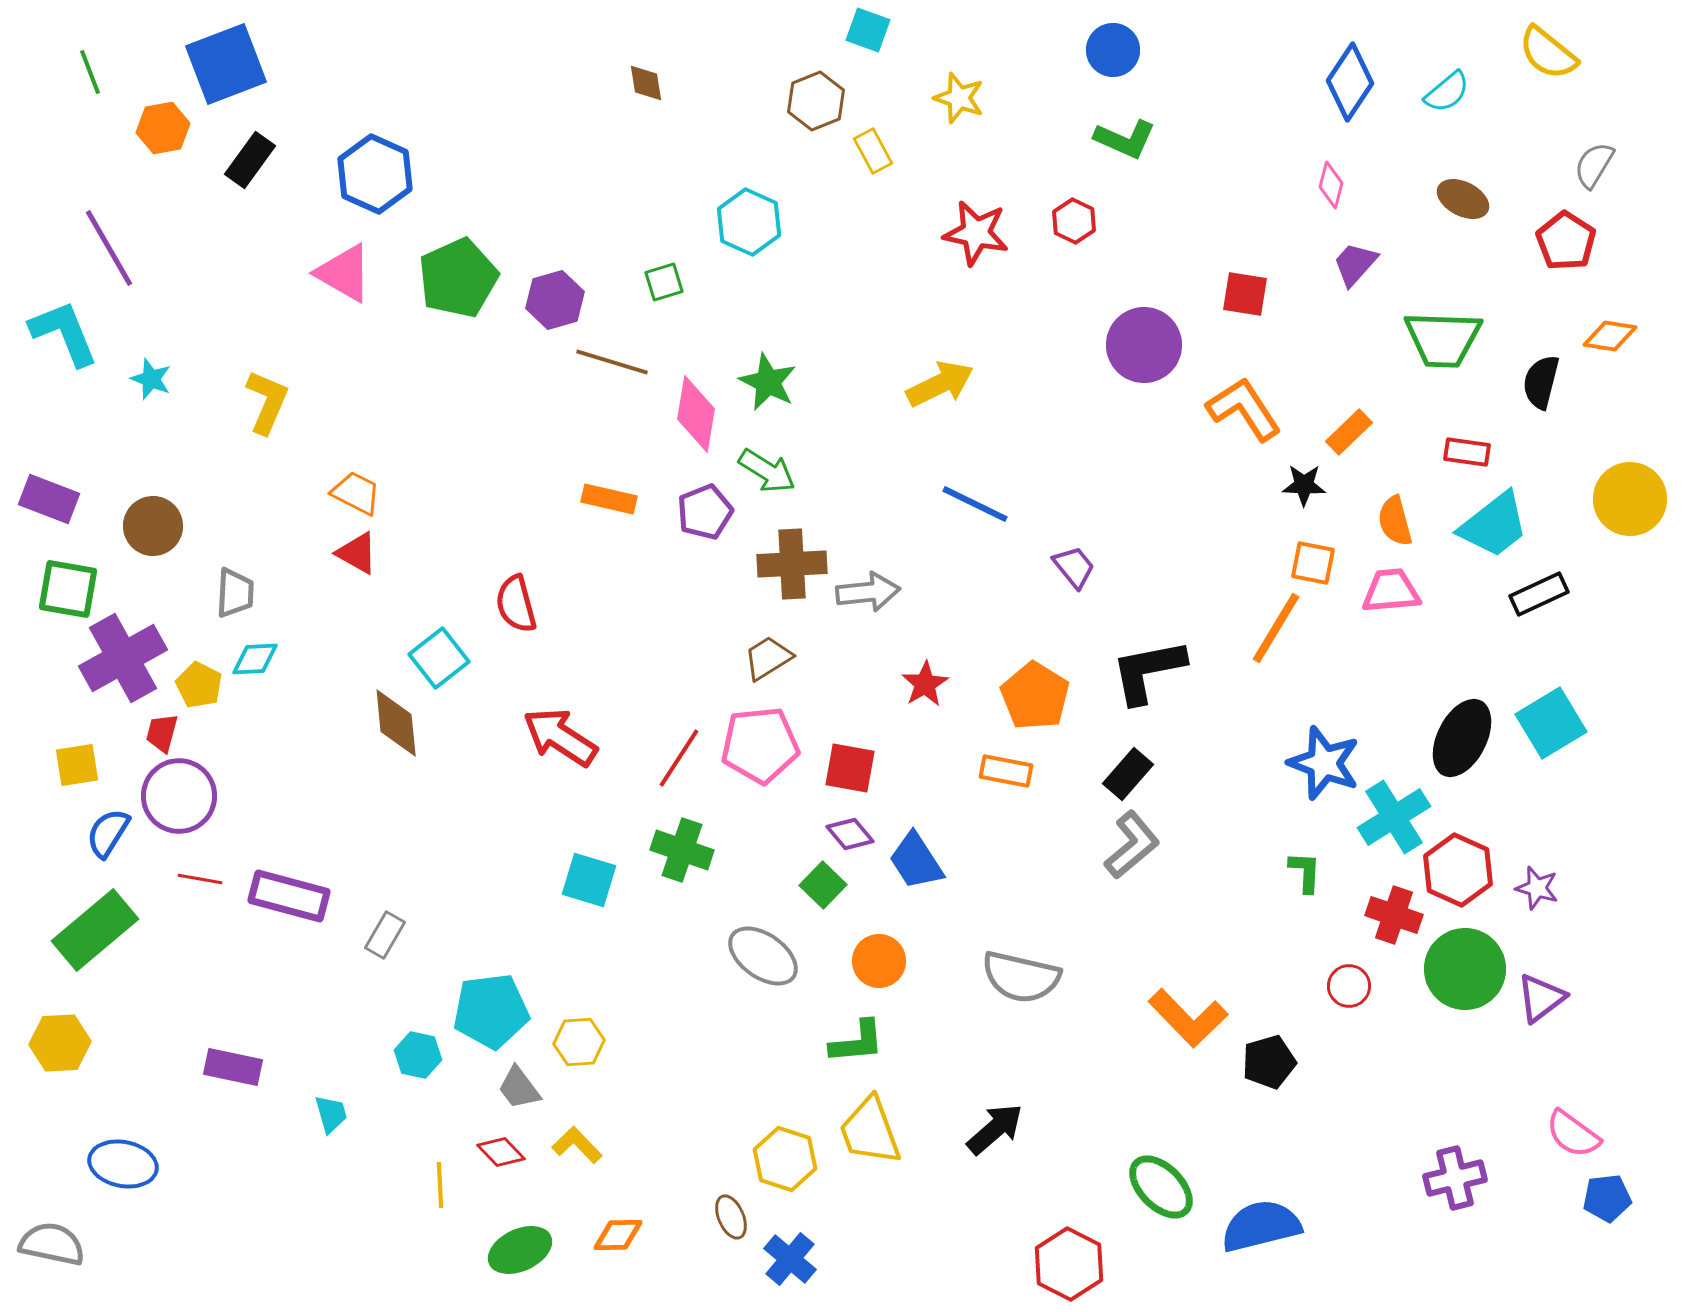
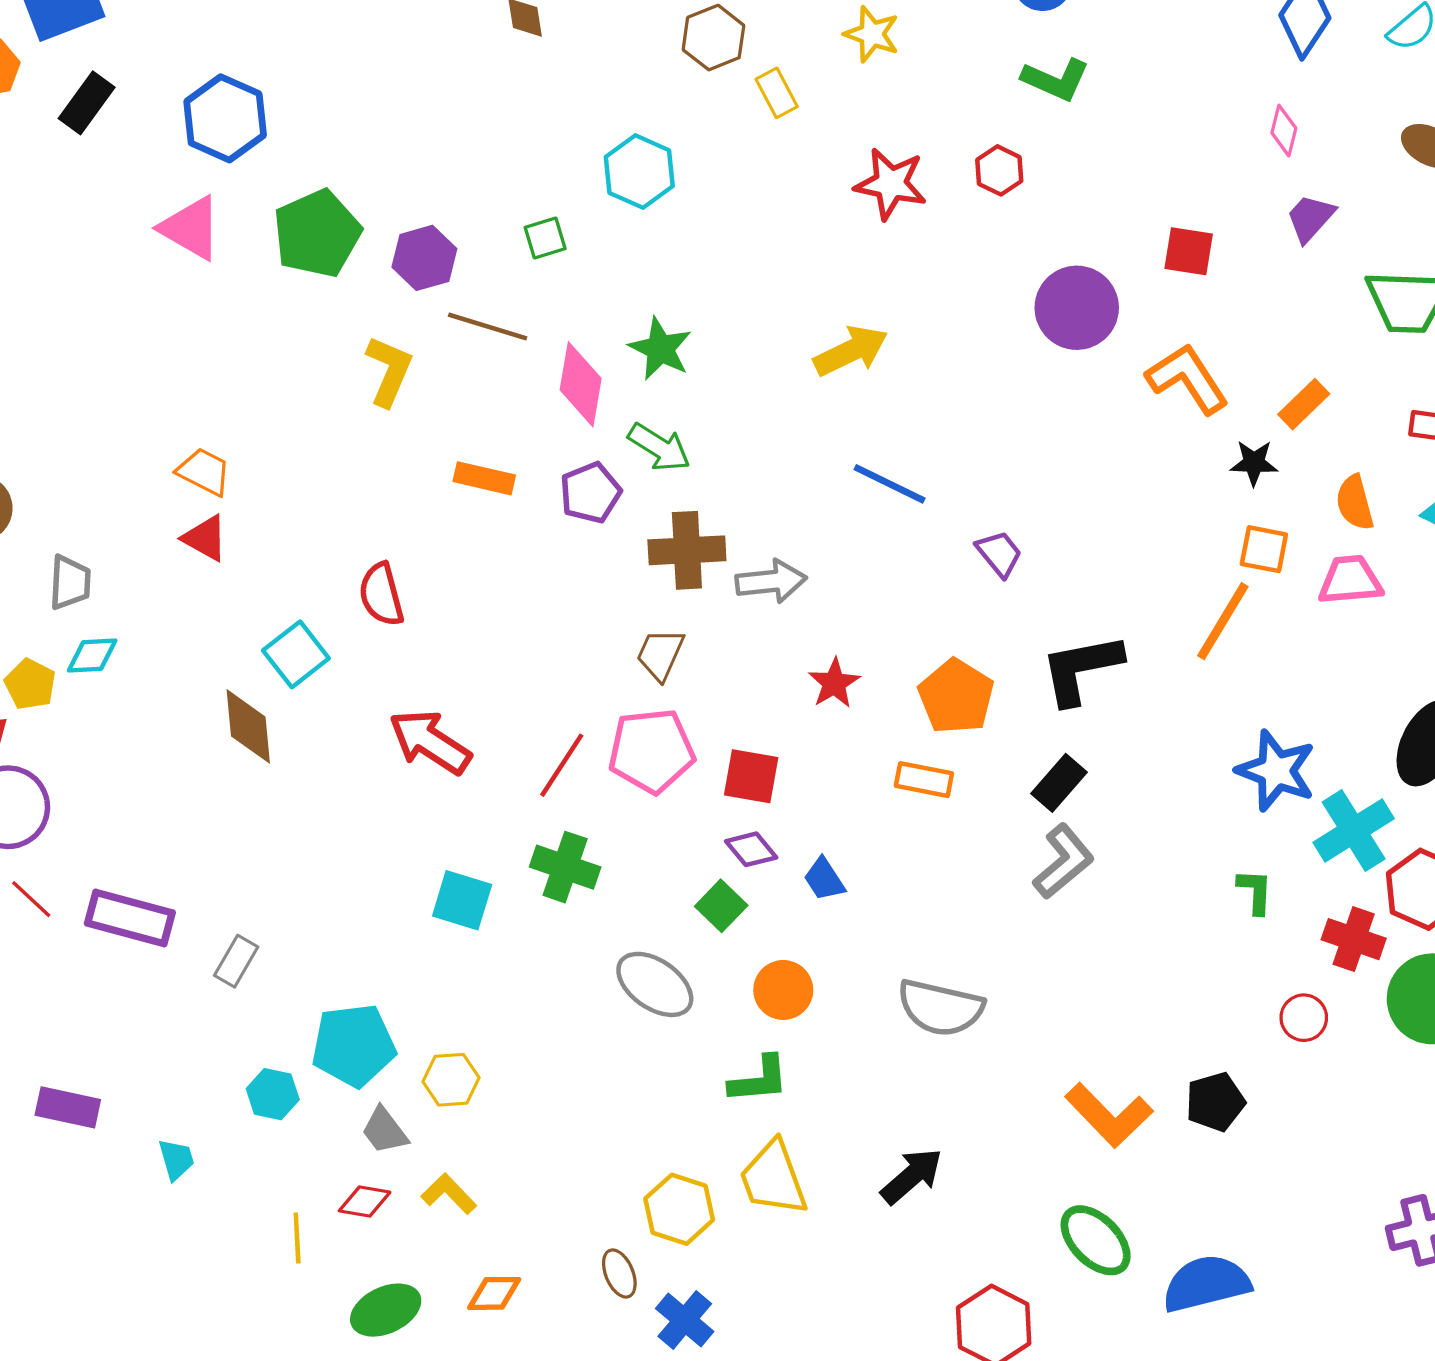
yellow L-shape: (267, 402) -> (389, 371), moved
brown trapezoid: (768, 658) -> (660, 654), turned -34
blue trapezoid: (916, 861) -> (824, 879), size x0.7
red line: (200, 879) -> (31, 899), turned 33
orange L-shape: (1188, 1018) -> (1109, 1115), moved
red diamond: (501, 1152) -> (365, 1202), turned -36

